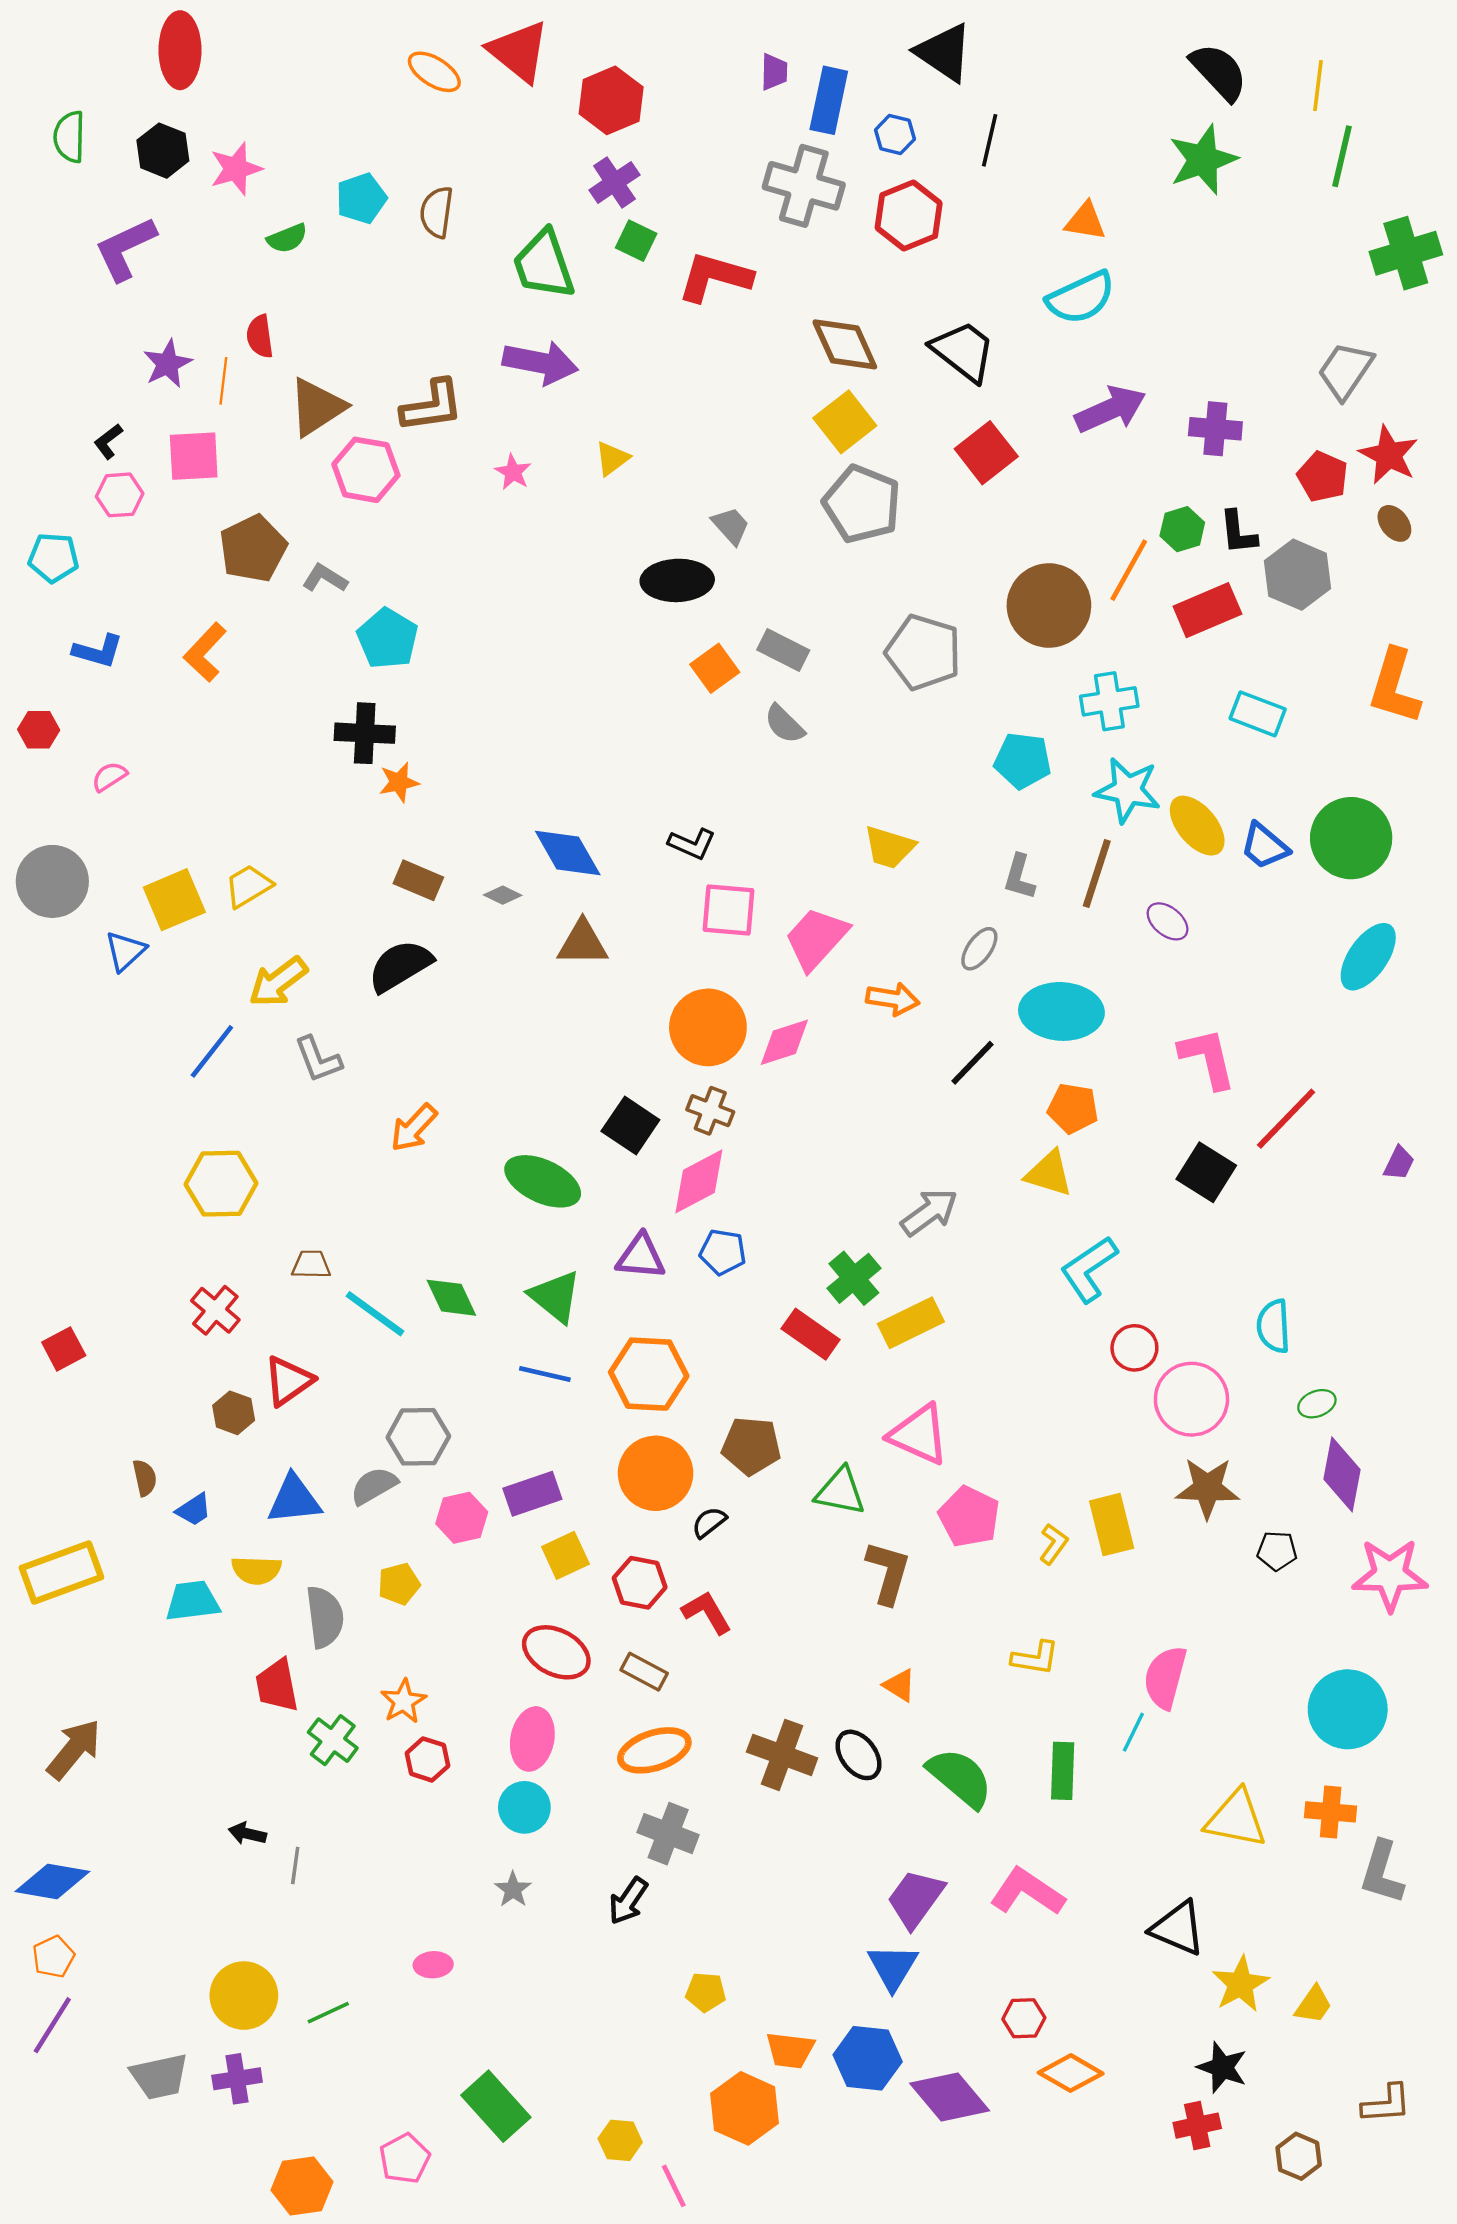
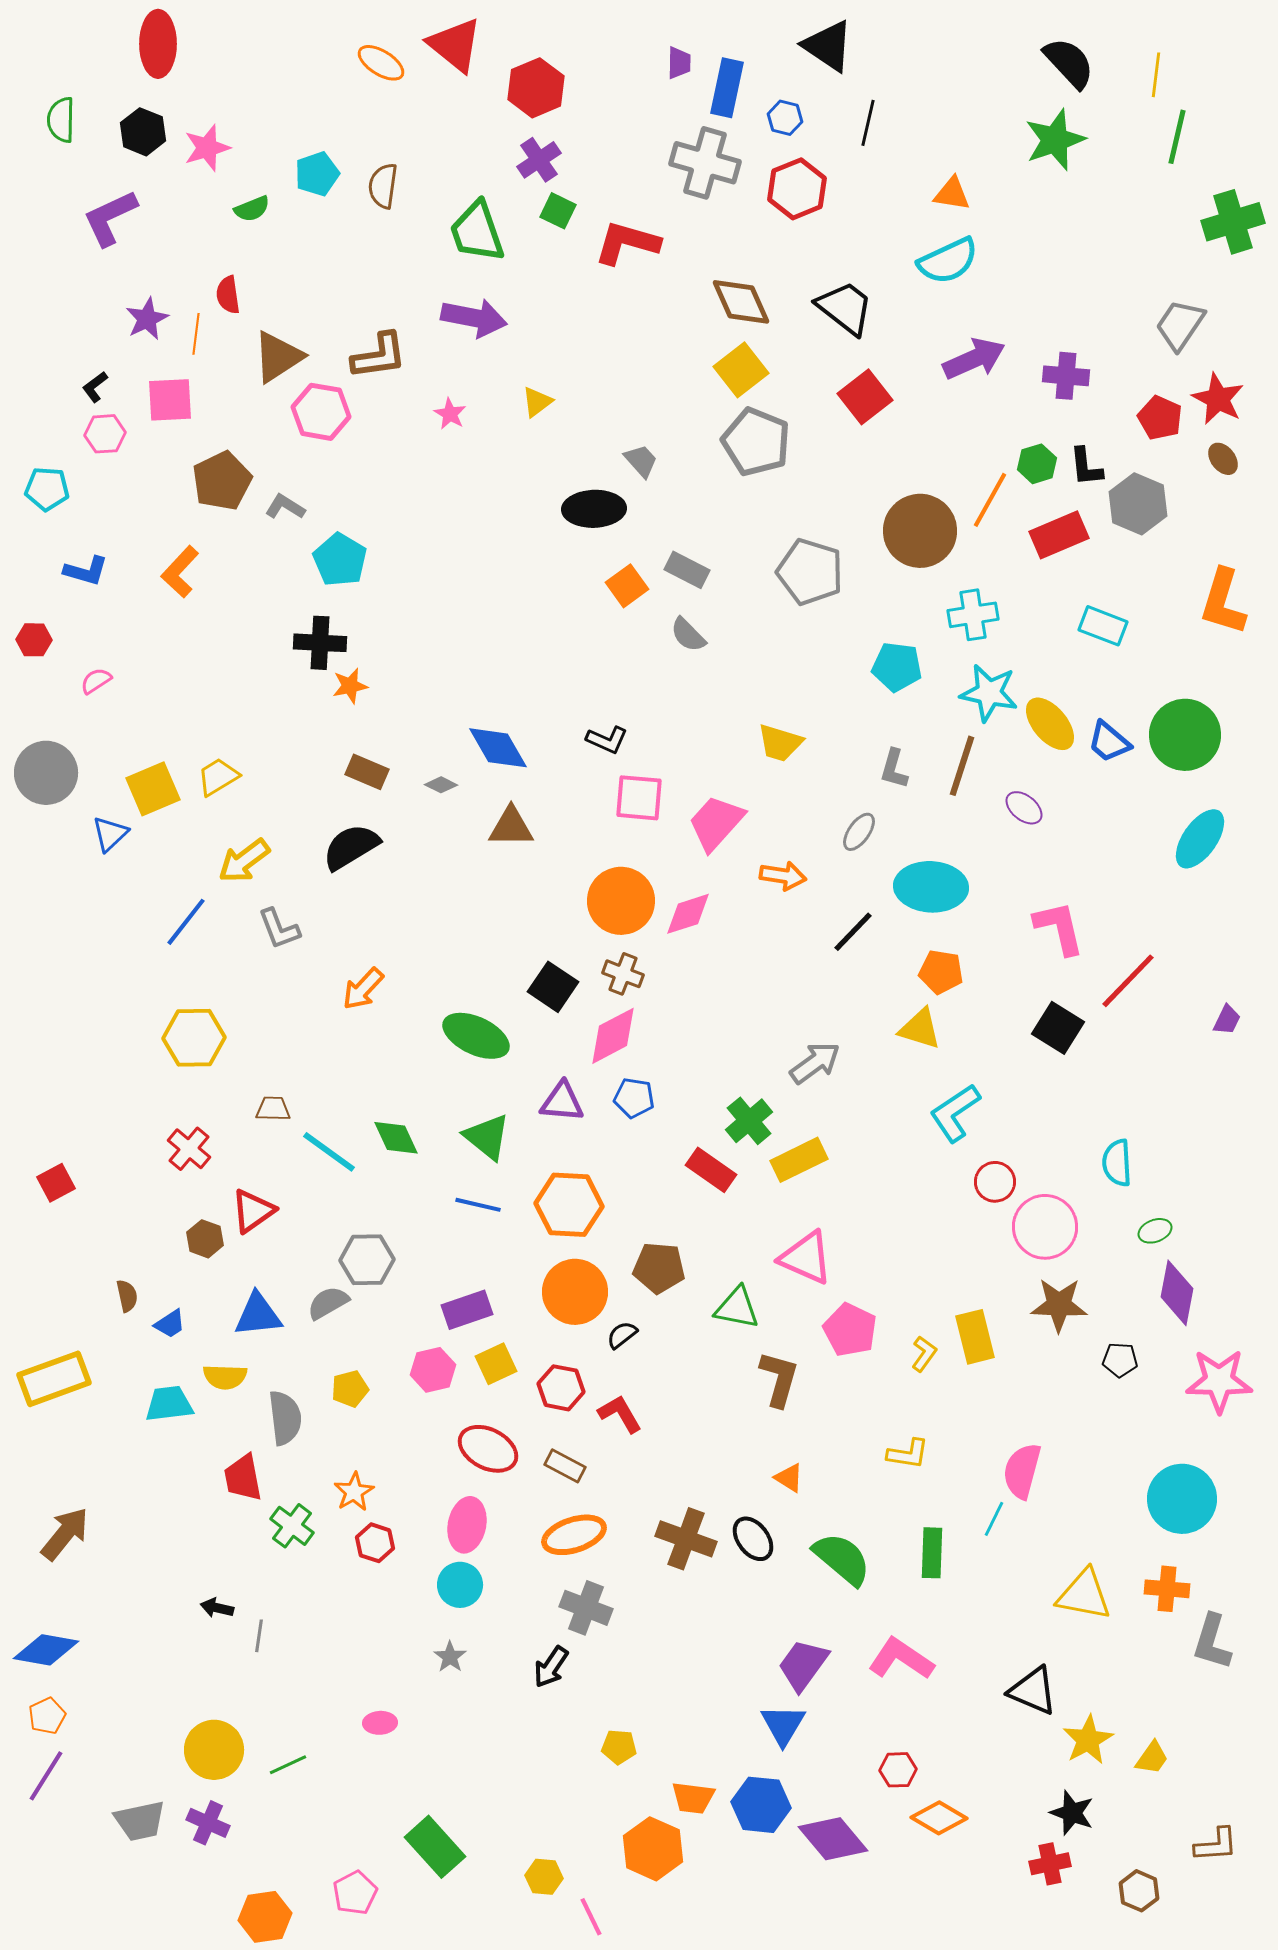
pink hexagon: (462, 1518) -> (433, 1370), moved
purple cross: (237, 2079) -> (208, 1823), turned 33

